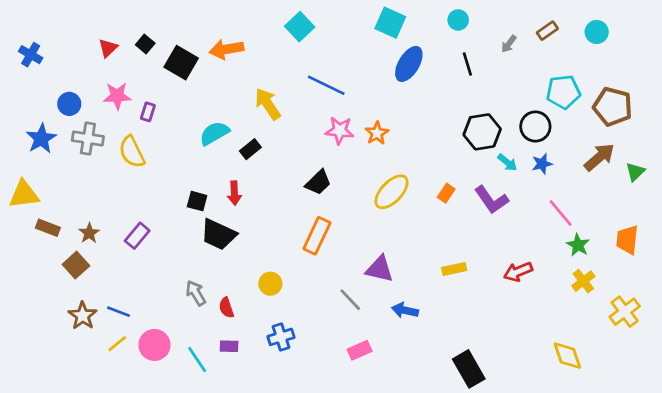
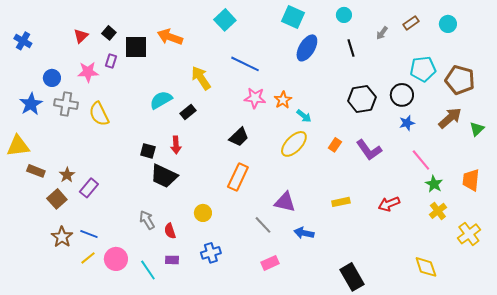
orange arrow: (226, 49) -> (170, 37), turned 30
black square: (181, 63) -> (136, 47), turned -30
purple rectangle: (148, 112) -> (111, 61), moved
cyan arrow: (507, 162) -> (304, 116), moved
purple rectangle: (137, 236) -> (89, 188), moved

